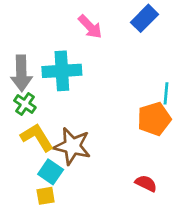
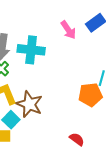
pink arrow: (90, 27) -> (68, 30), moved

